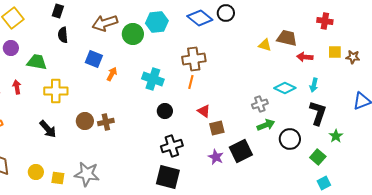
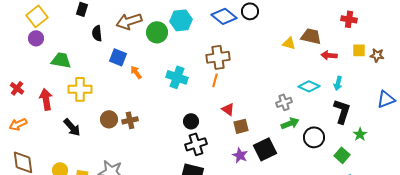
black semicircle: (63, 35) -> (97, 33), moved
purple circle: (11, 48) -> (36, 38), moved
orange arrow: (112, 74) -> (136, 72), turned -64
red arrow: (17, 87) -> (46, 99), moved, size x1.5
black circle: (165, 111) -> (191, 121), moved

